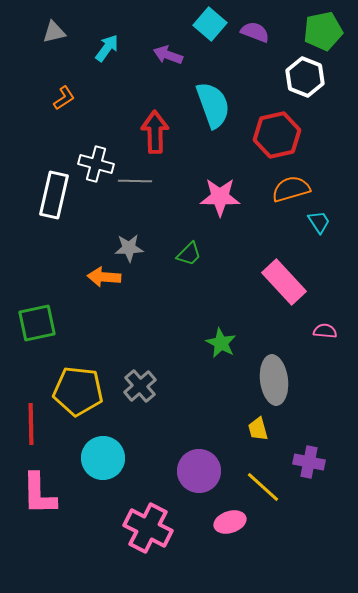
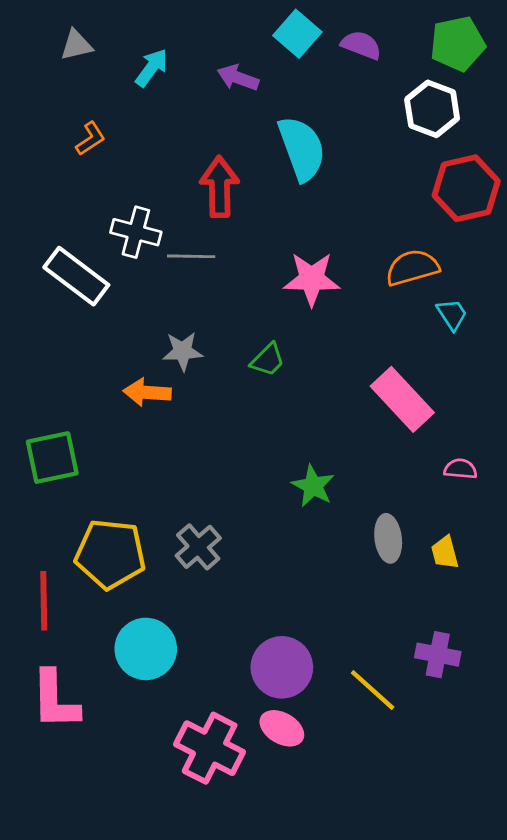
red hexagon: (277, 135) -> (466, 188), moved
white rectangle: (54, 195) -> (76, 276), turned -66
gray ellipse: (274, 380) -> (388, 538), size x0.7
yellow trapezoid: (258, 429) -> (445, 553), moved
pink ellipse: (230, 522) -> (282, 728), moved, turned 48

